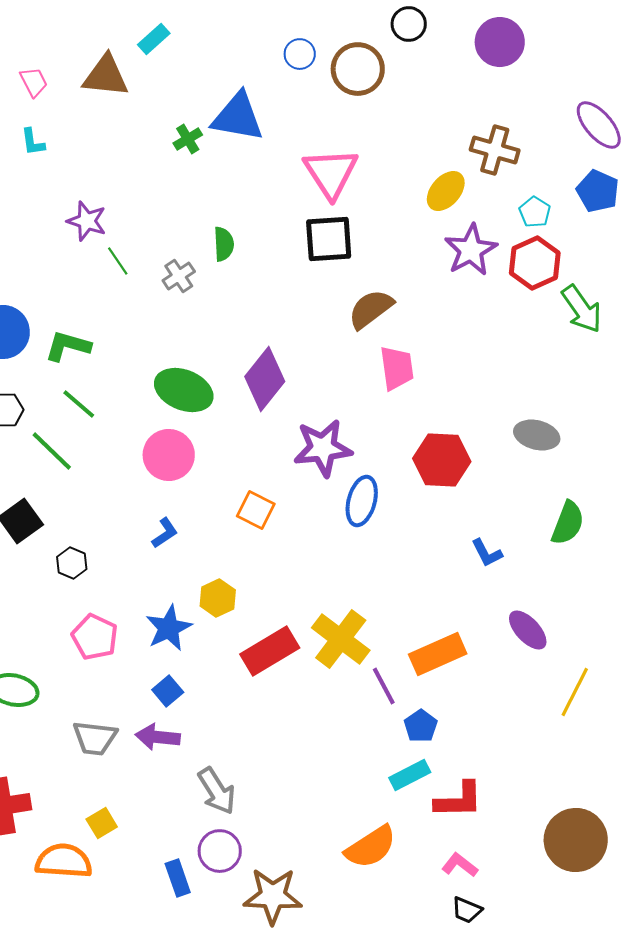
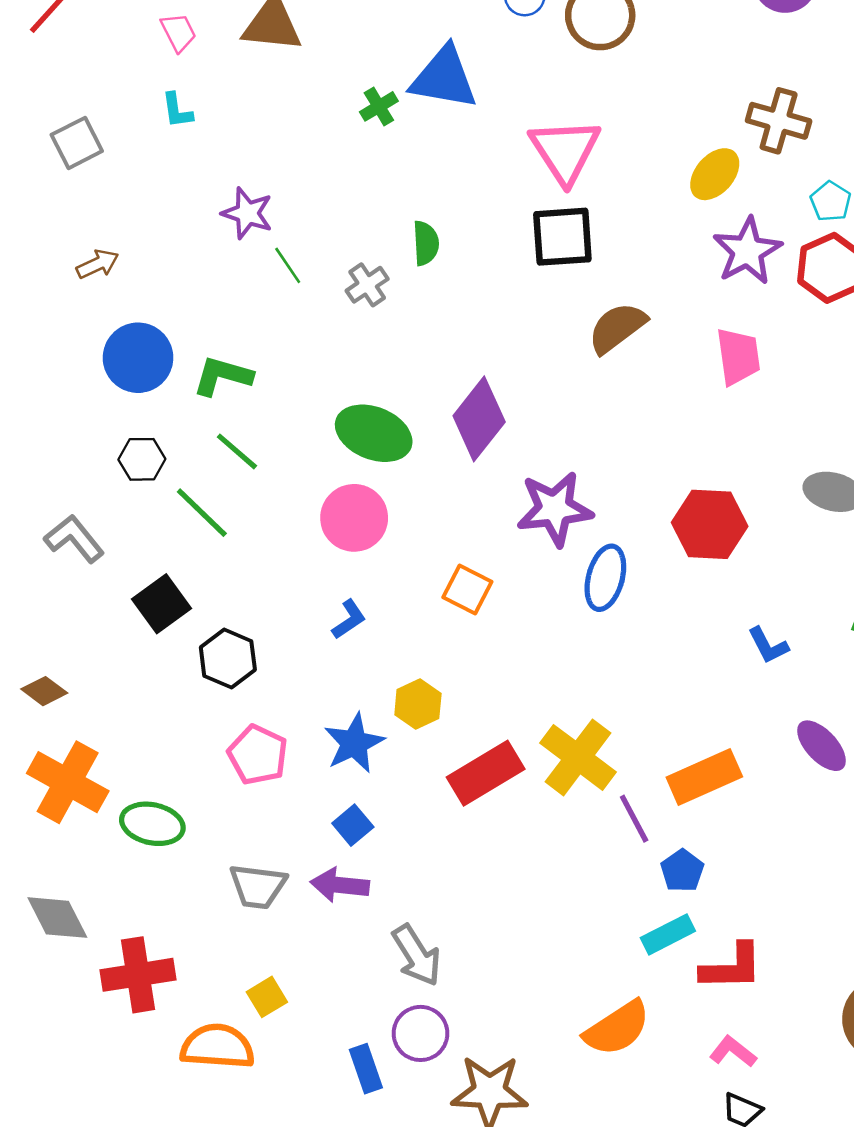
pink trapezoid: (397, 368) -> (738, 356), moved
black hexagon: (72, 563) -> (228, 658), size x1.4

